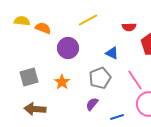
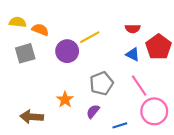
yellow line: (88, 20) -> (90, 37), moved
blue triangle: (112, 53) -> (133, 54), moved
gray square: (29, 77) -> (25, 53), moved
orange star: (62, 82) -> (65, 100), moved

